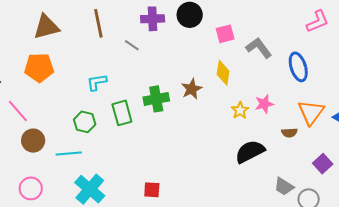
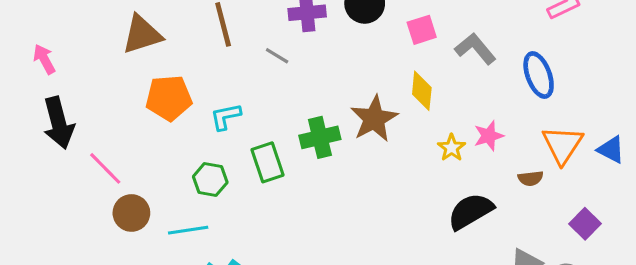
orange pentagon: (39, 68) -> (169, 98), moved
brown star: (192, 89) -> (374, 119), size x1.4

